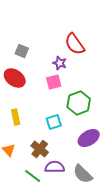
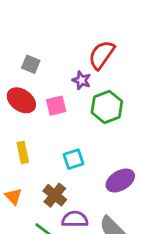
red semicircle: (75, 44) -> (102, 55), turned 70
pink square: (54, 82) -> (56, 106), moved
green hexagon: (79, 103) -> (107, 107), moved

